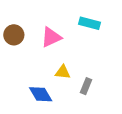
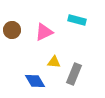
gray rectangle: (86, 86) -> (74, 74), size x1.5

